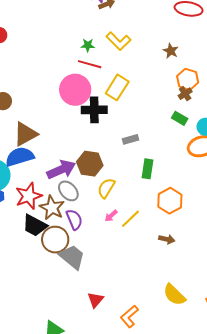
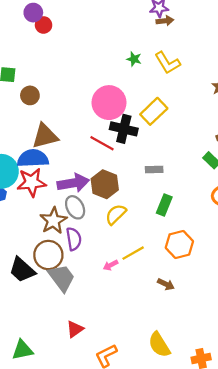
red line: (90, 64) -> (102, 143), moved
red star: (29, 196) -> (32, 182), moved
pink arrow: (111, 216) -> (111, 265), moved
black trapezoid: (35, 226) -> (22, 270), moved

